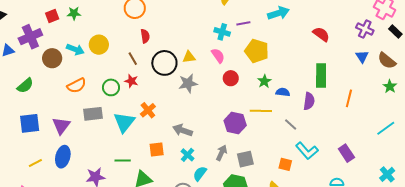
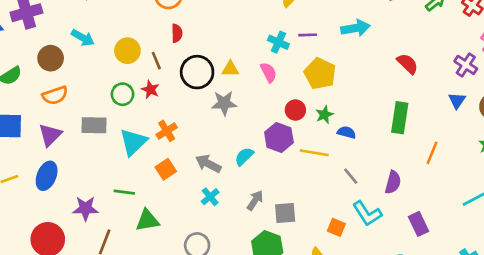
yellow circle: (99, 45) -> (127, 51), moved
brown circle: (52, 58) -> (51, 58), moved
red circle: (231, 78) -> (295, 110), moved
orange semicircle: (77, 86) -> (55, 95), moved
purple semicircle: (309, 101) -> (393, 182), moved
purple hexagon: (235, 123) -> (279, 137), moved
orange square: (157, 150) -> (166, 169), moved, turned -35
cyan semicircle: (200, 174) -> (244, 156), moved

